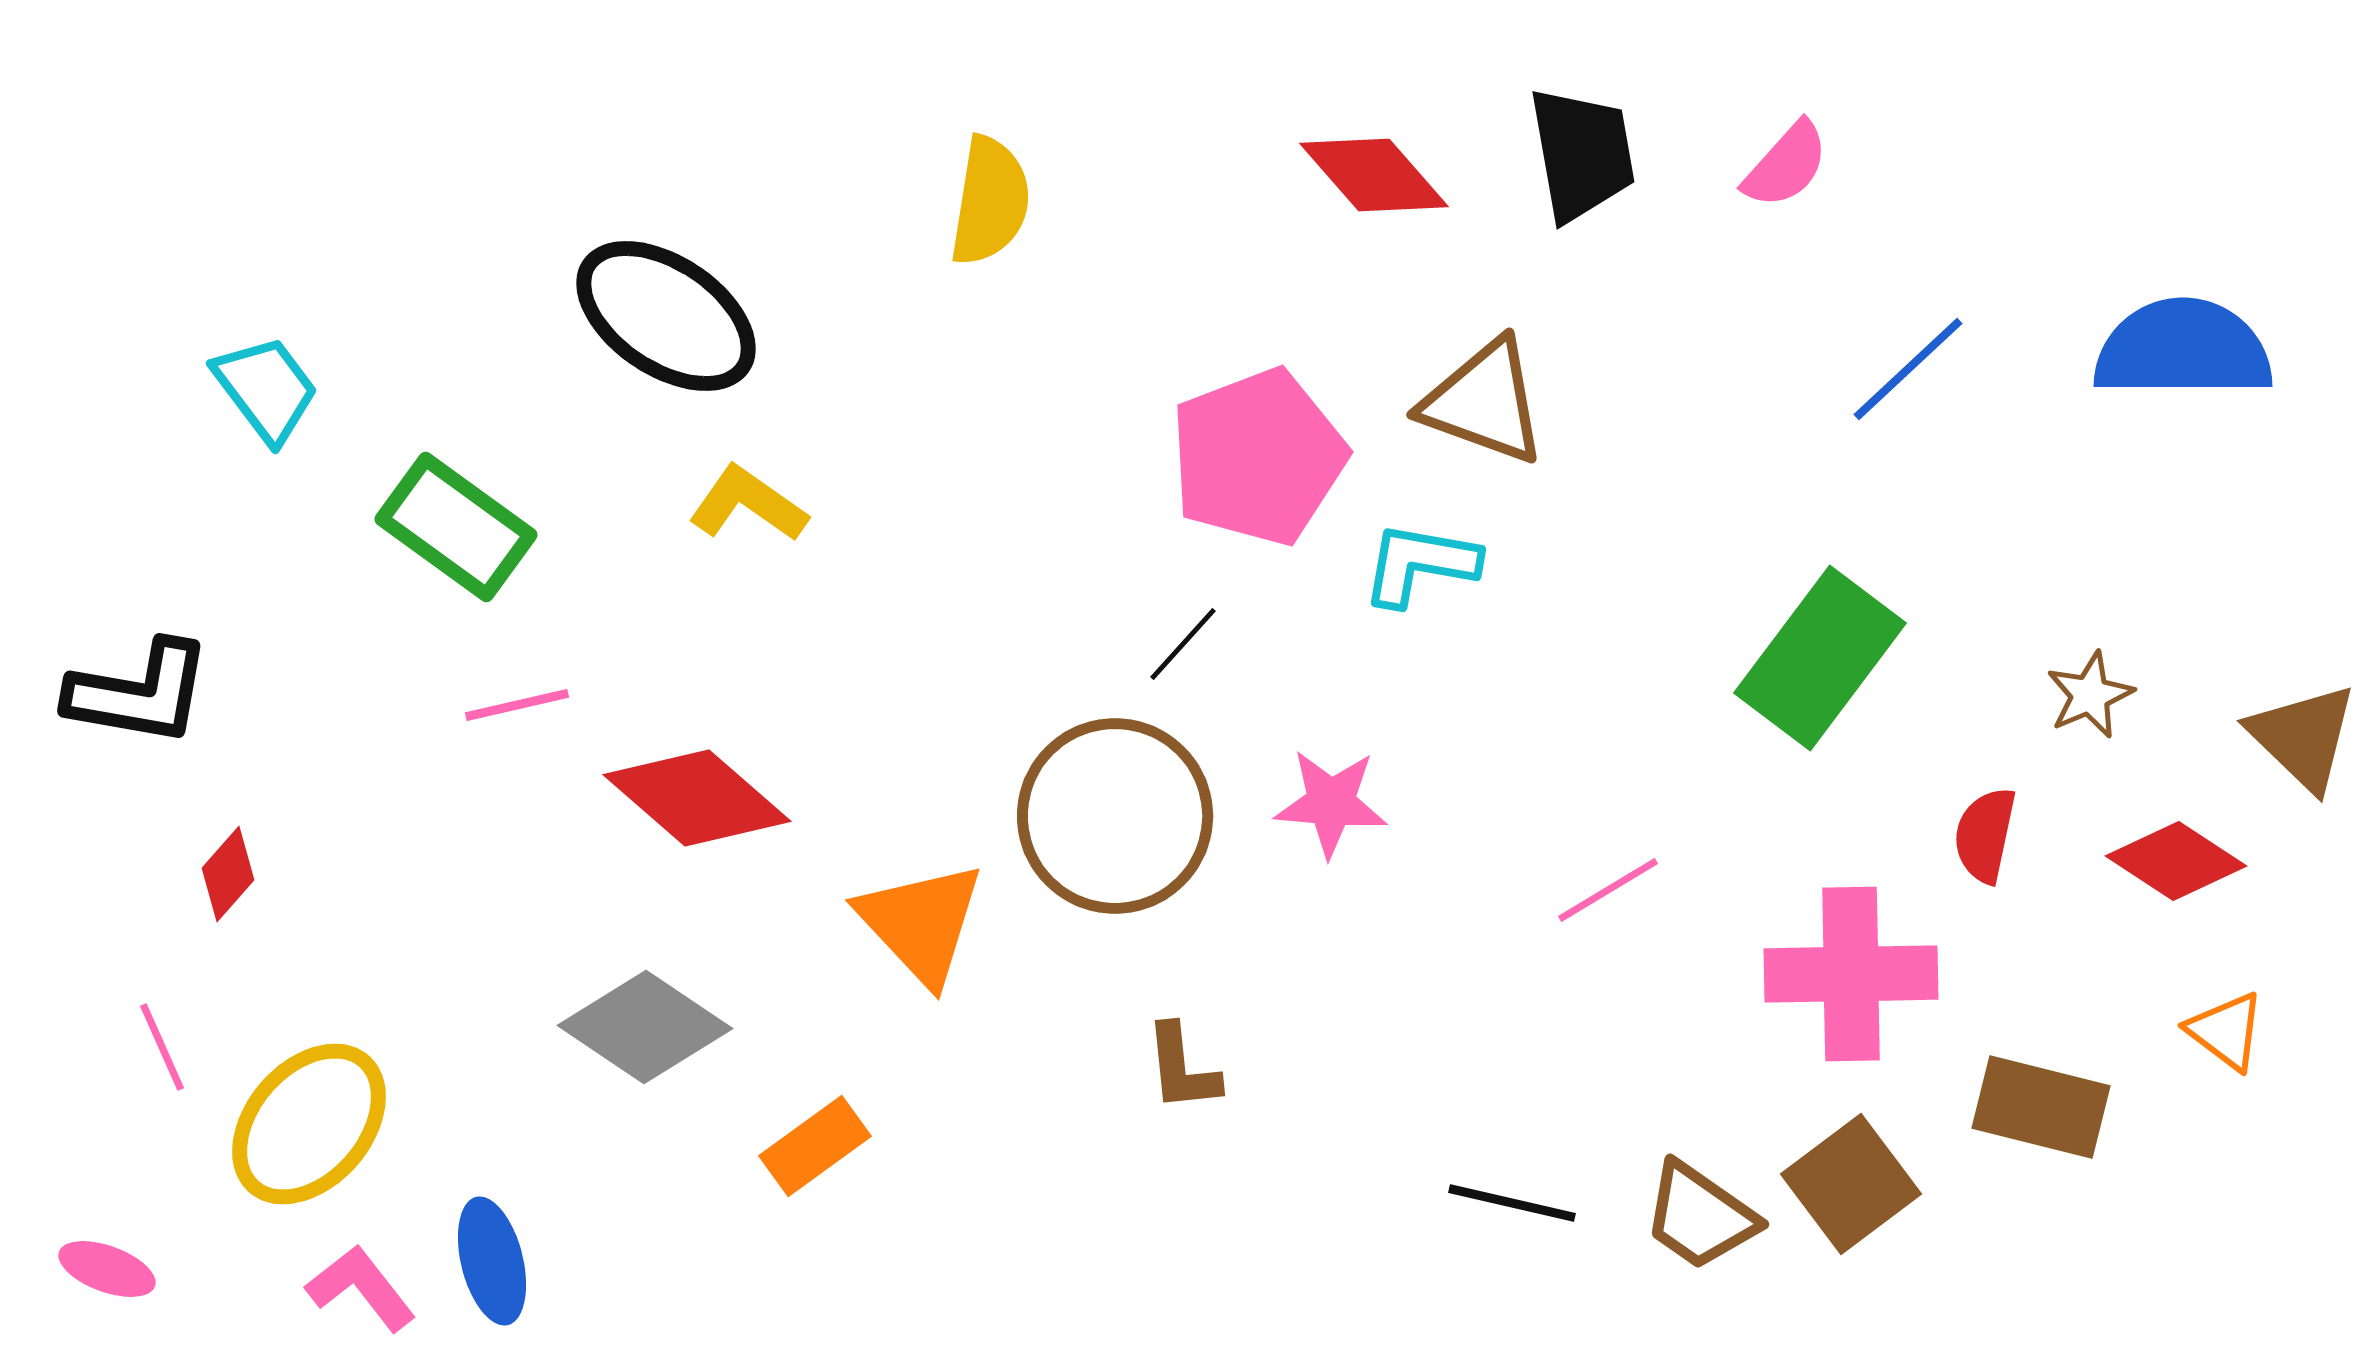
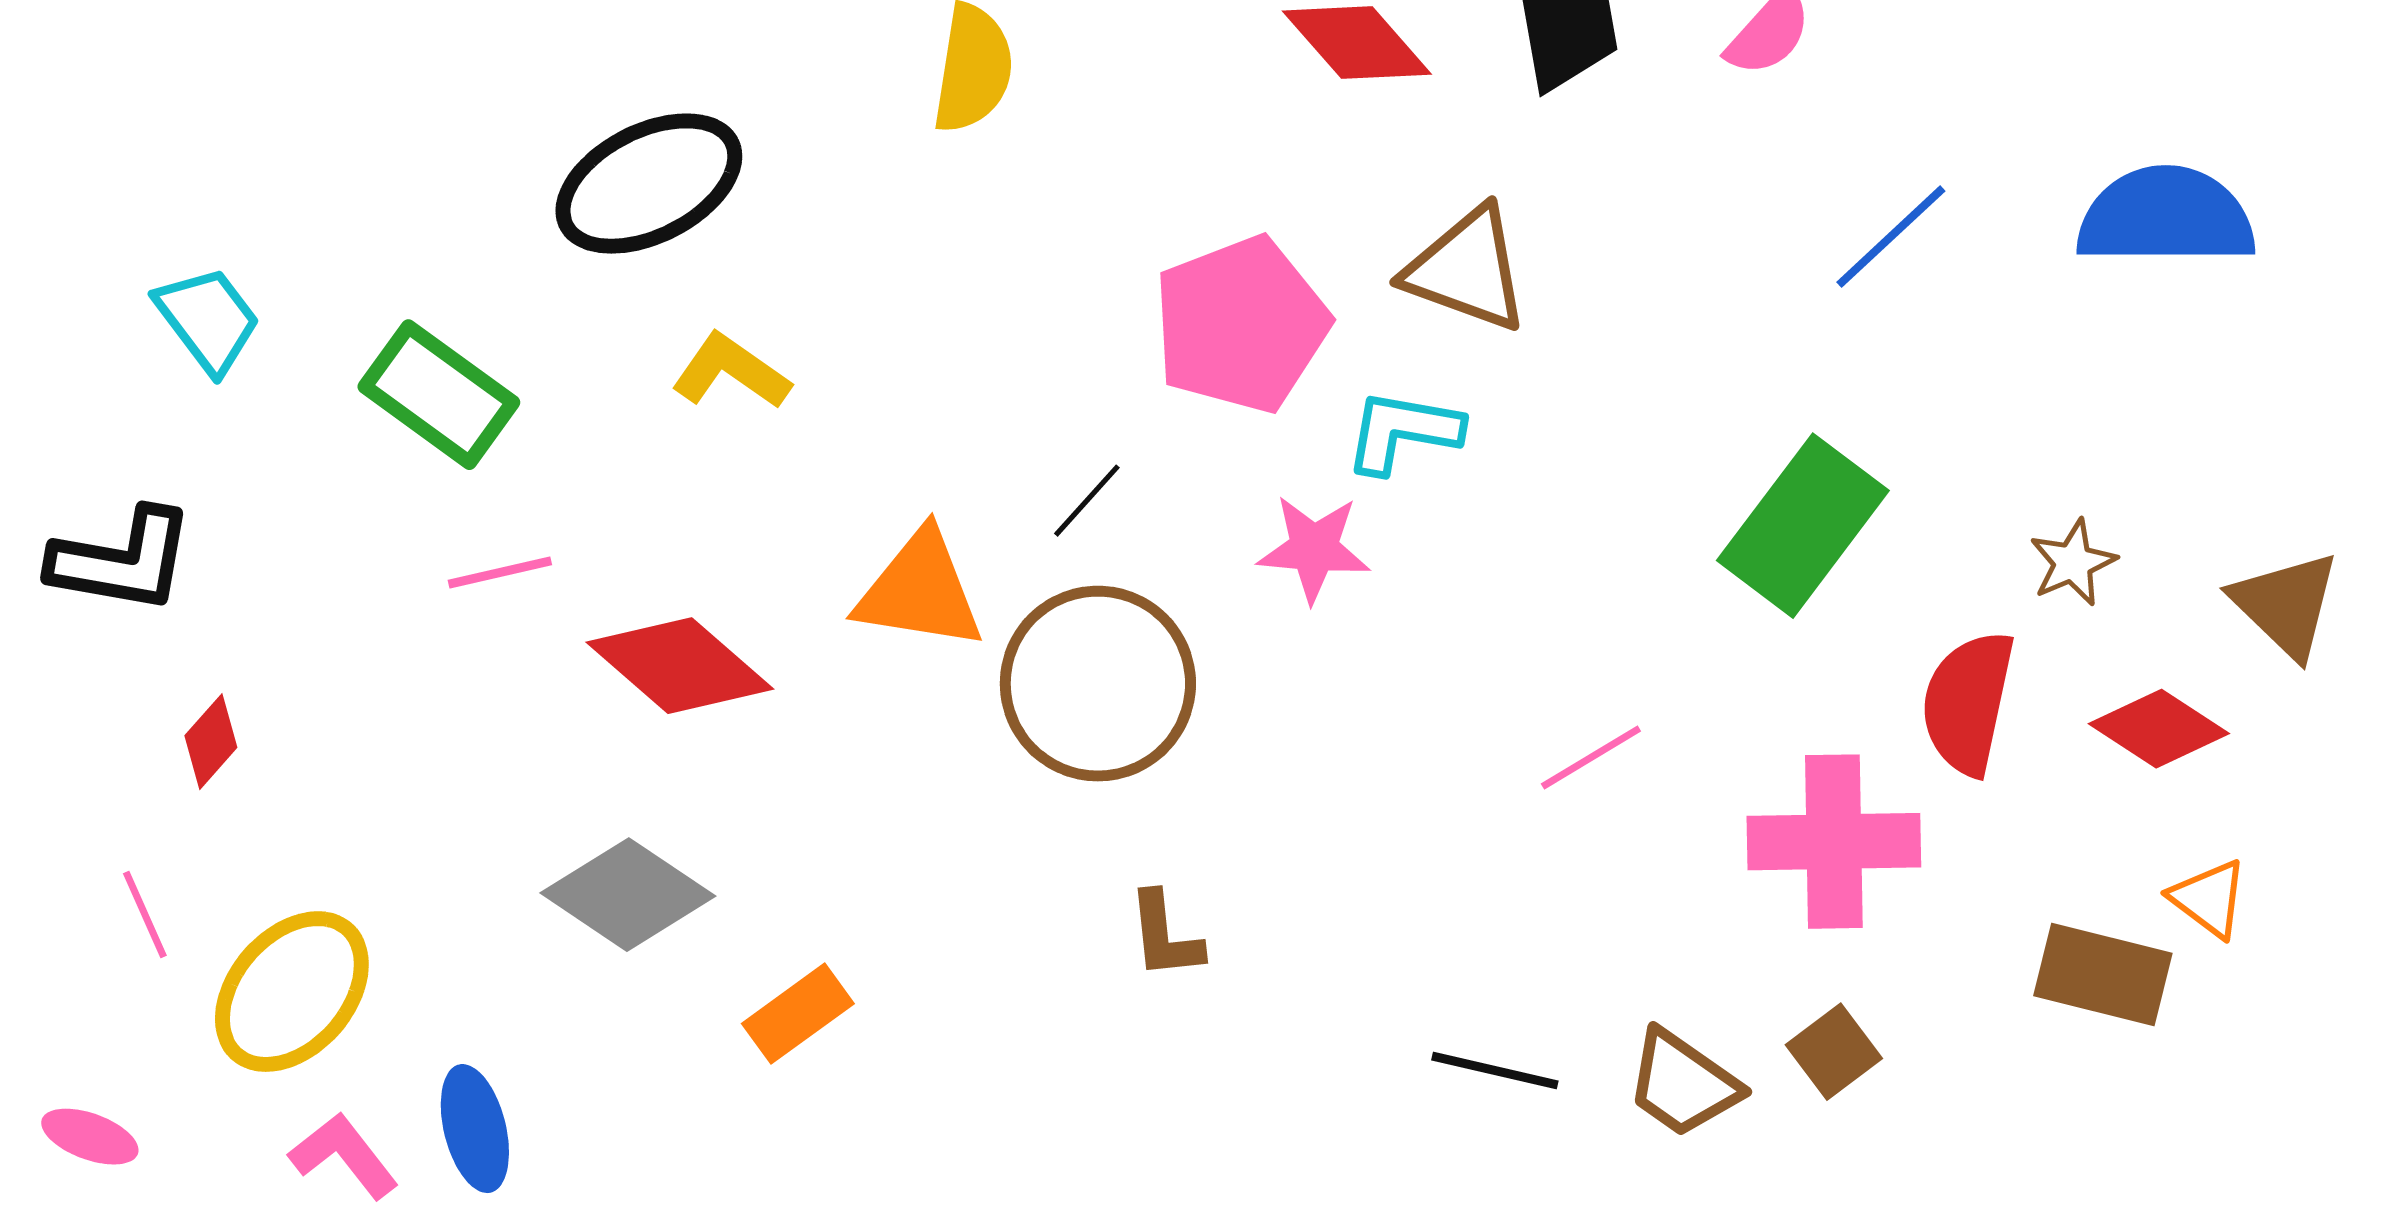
black ellipse: (666, 316) -> (649, 184), turned -61
cyan trapezoid: (266, 389) -> (208, 320), moved
black line: (1183, 644) -> (1087, 501), moved
pink star: (1331, 803) -> (1314, 549), moved
red semicircle: (1985, 835) -> (1968, 703), size x1.5
orange triangle: (921, 923) -> (920, 591), moved, turned -38
brown rectangle: (2041, 1107) -> (2103, 975), moved
brown square: (1851, 1184) -> (1834, 1052), size x0.7

